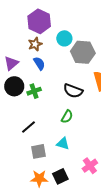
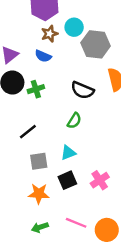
brown star: (35, 44) -> (50, 34), moved
blue semicircle: (39, 63) -> (43, 56), turned 144
cyan triangle: (63, 143) -> (68, 153), turned -40
black square: (60, 176) -> (67, 180), moved

